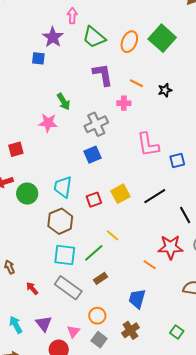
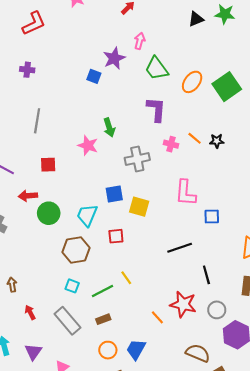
orange line: (136, 83) -> (195, 138), moved
blue square: (93, 155) -> (114, 194), moved
yellow square: (120, 194) -> (139, 207), moved, turned 30
cyan square: (65, 255) -> (72, 286), size x0.6
orange circle: (97, 316) -> (108, 350), moved

